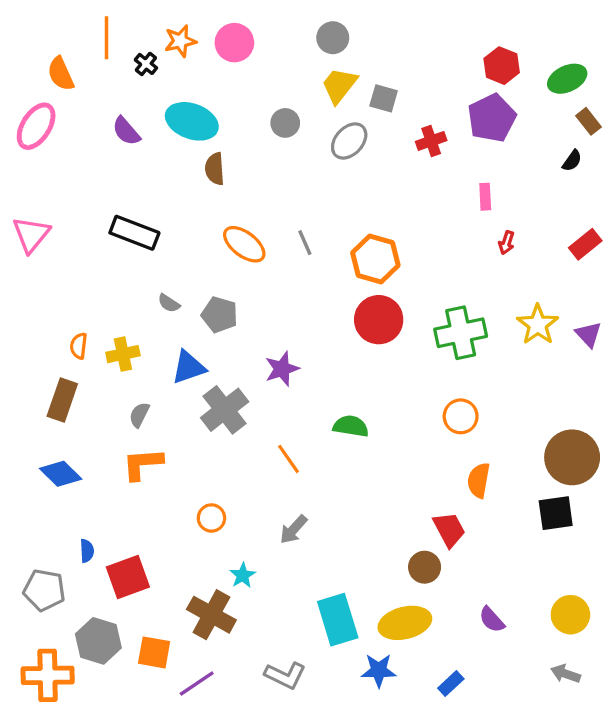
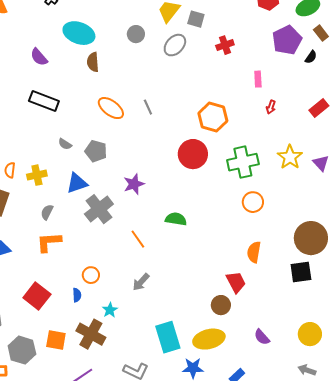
purple pentagon: (492, 118) -> (287, 40), moved
purple semicircle: (126, 131) -> (39, 57), moved
orange hexagon: (375, 259) -> (213, 117), moved
orange circle: (461, 416) -> (253, 202), moved
blue semicircle: (87, 551) -> (77, 295), moved
red square: (128, 577) -> (37, 296), moved, turned -32
orange square: (154, 652) -> (56, 340), moved

